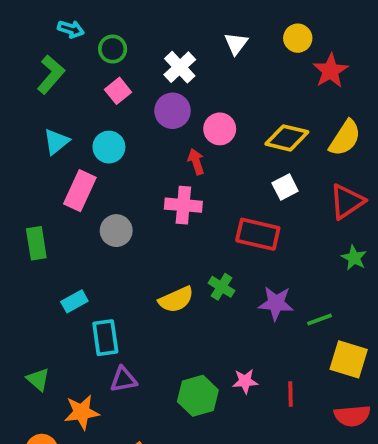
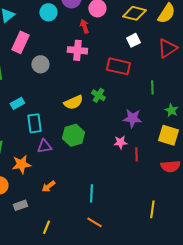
cyan circle: (109, 147) -> (48, 12), moved
green star: (354, 258) -> (171, 110), moved
purple star: (276, 303) -> (132, 118), moved
green line: (320, 320) -> (152, 87), moved, turned -72
pink star: (245, 381) -> (120, 142), moved
green hexagon: (198, 396) -> (73, 135), moved

